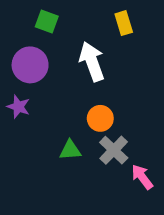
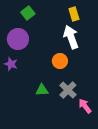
green square: (47, 21) -> (28, 13), turned 32
white arrow: (92, 62) -> (71, 37), moved
orange circle: (100, 118) -> (60, 61), moved

